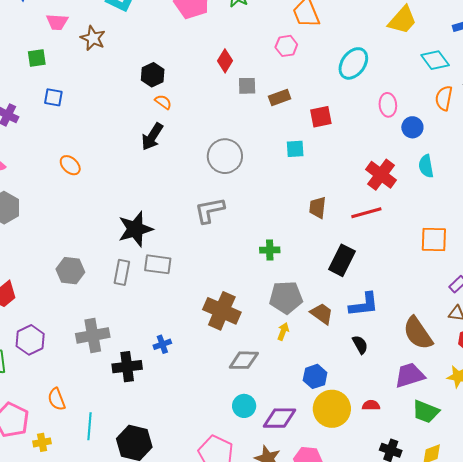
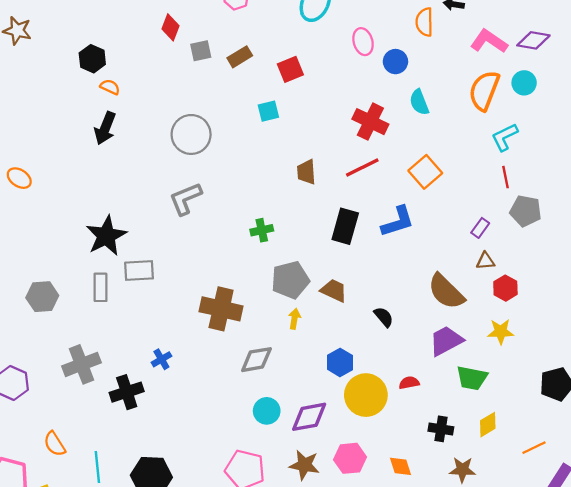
orange square: (434, 240) -> (425, 172), moved, turned -32
blue L-shape: (364, 305) -> (398, 222), moved

